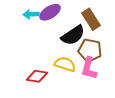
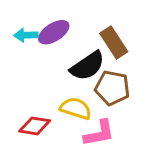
pink L-shape: (89, 68) -> (99, 133), moved, turned -115

